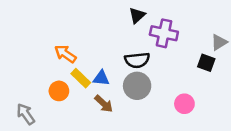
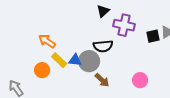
black square: (206, 63) -> (153, 36), moved, turned -32
gray circle: (137, 86) -> (89, 61), moved
brown arrow: (104, 104) -> (102, 80), moved

